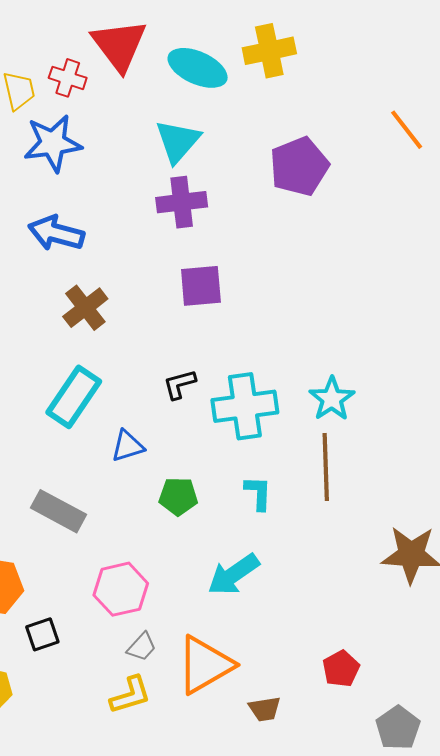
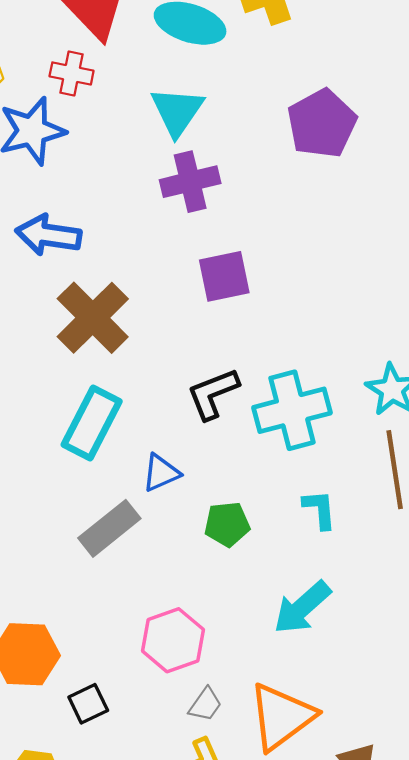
red cross: (68, 78) -> (72, 74), moved
brown cross: (85, 308) -> (93, 318), size x1.4
black L-shape: (180, 384) -> (213, 394), size x1.4
gray rectangle: (59, 511) -> (109, 528), moved, turned -60

